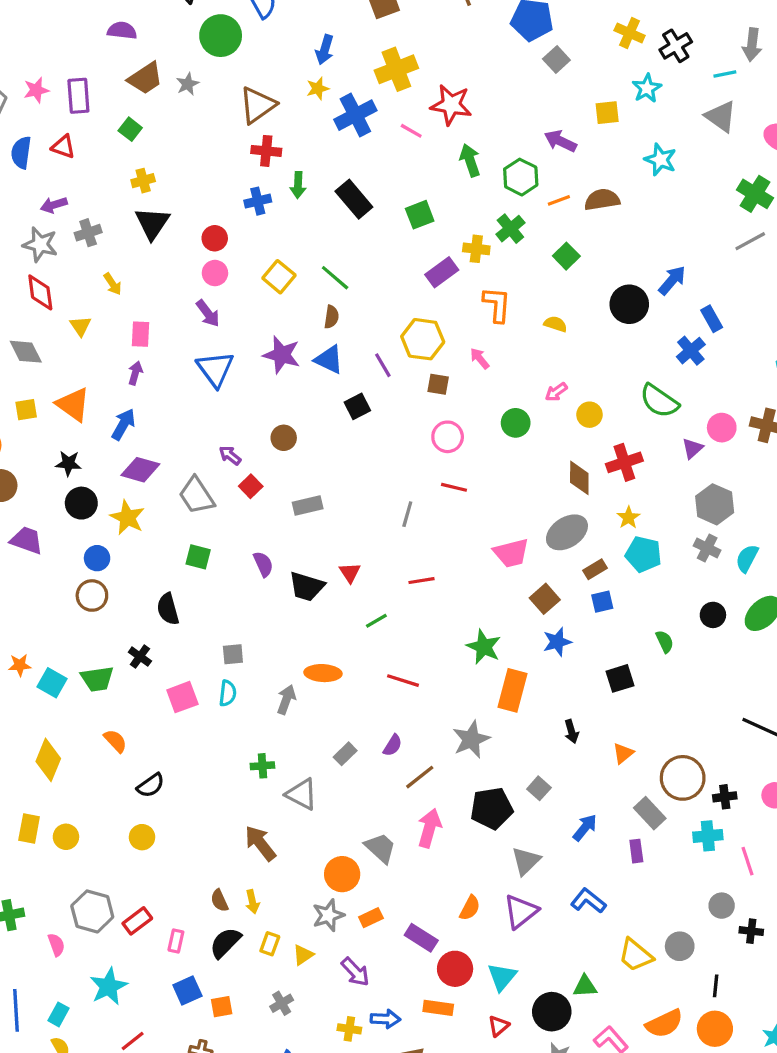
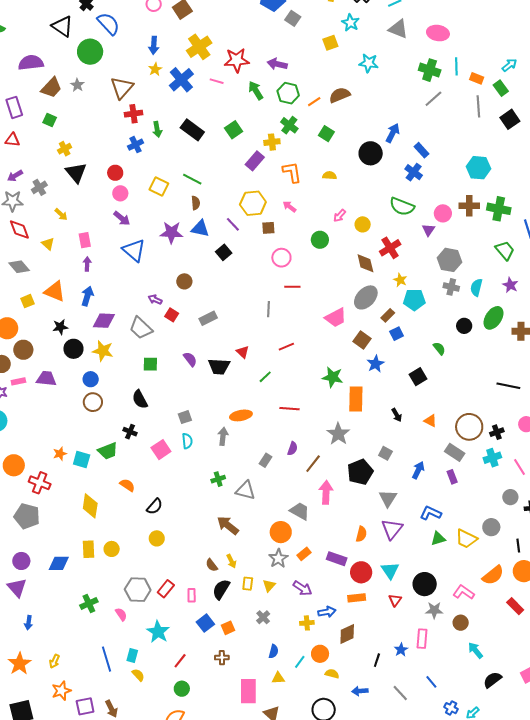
purple semicircle: (122, 31) -> (31, 63), size x1.4
purple arrow: (560, 141) -> (277, 64), moved
orange triangle: (623, 753) -> (430, 421), turned -40
green triangle: (585, 986) -> (438, 538), moved

